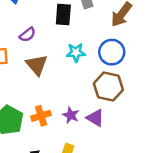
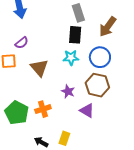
black rectangle: (63, 15) -> (75, 35), moved
purple semicircle: (27, 35) -> (22, 43), moved
purple star: (71, 115) -> (68, 91), moved

